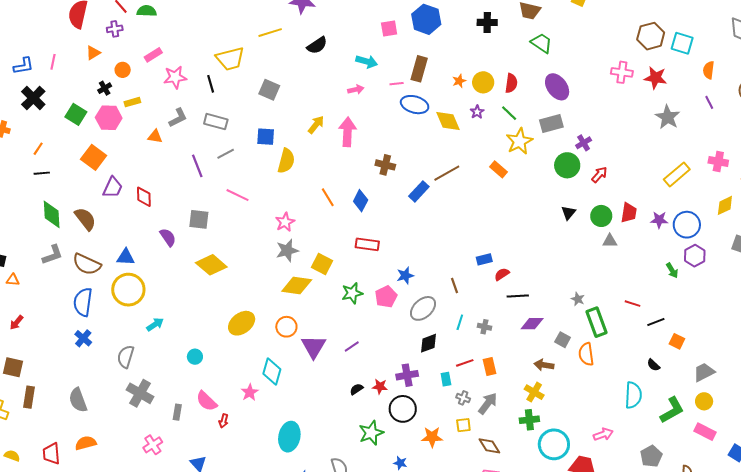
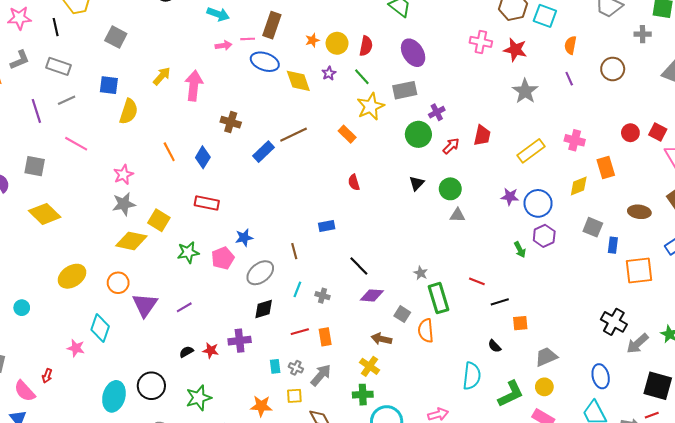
pink arrow: (356, 90) -> (223, 45), moved
red trapezoid: (629, 213) -> (482, 135), moved
red semicircle: (502, 274) -> (354, 182), moved, turned -77
black line: (518, 296) -> (359, 266), turned 45
orange square: (677, 341) -> (520, 323), turned -35
cyan rectangle: (446, 379) -> (275, 366), moved
pink star: (250, 392) -> (76, 348), turned -30
pink semicircle: (207, 401) -> (25, 391), moved
black circle: (403, 409) -> (151, 386), moved

